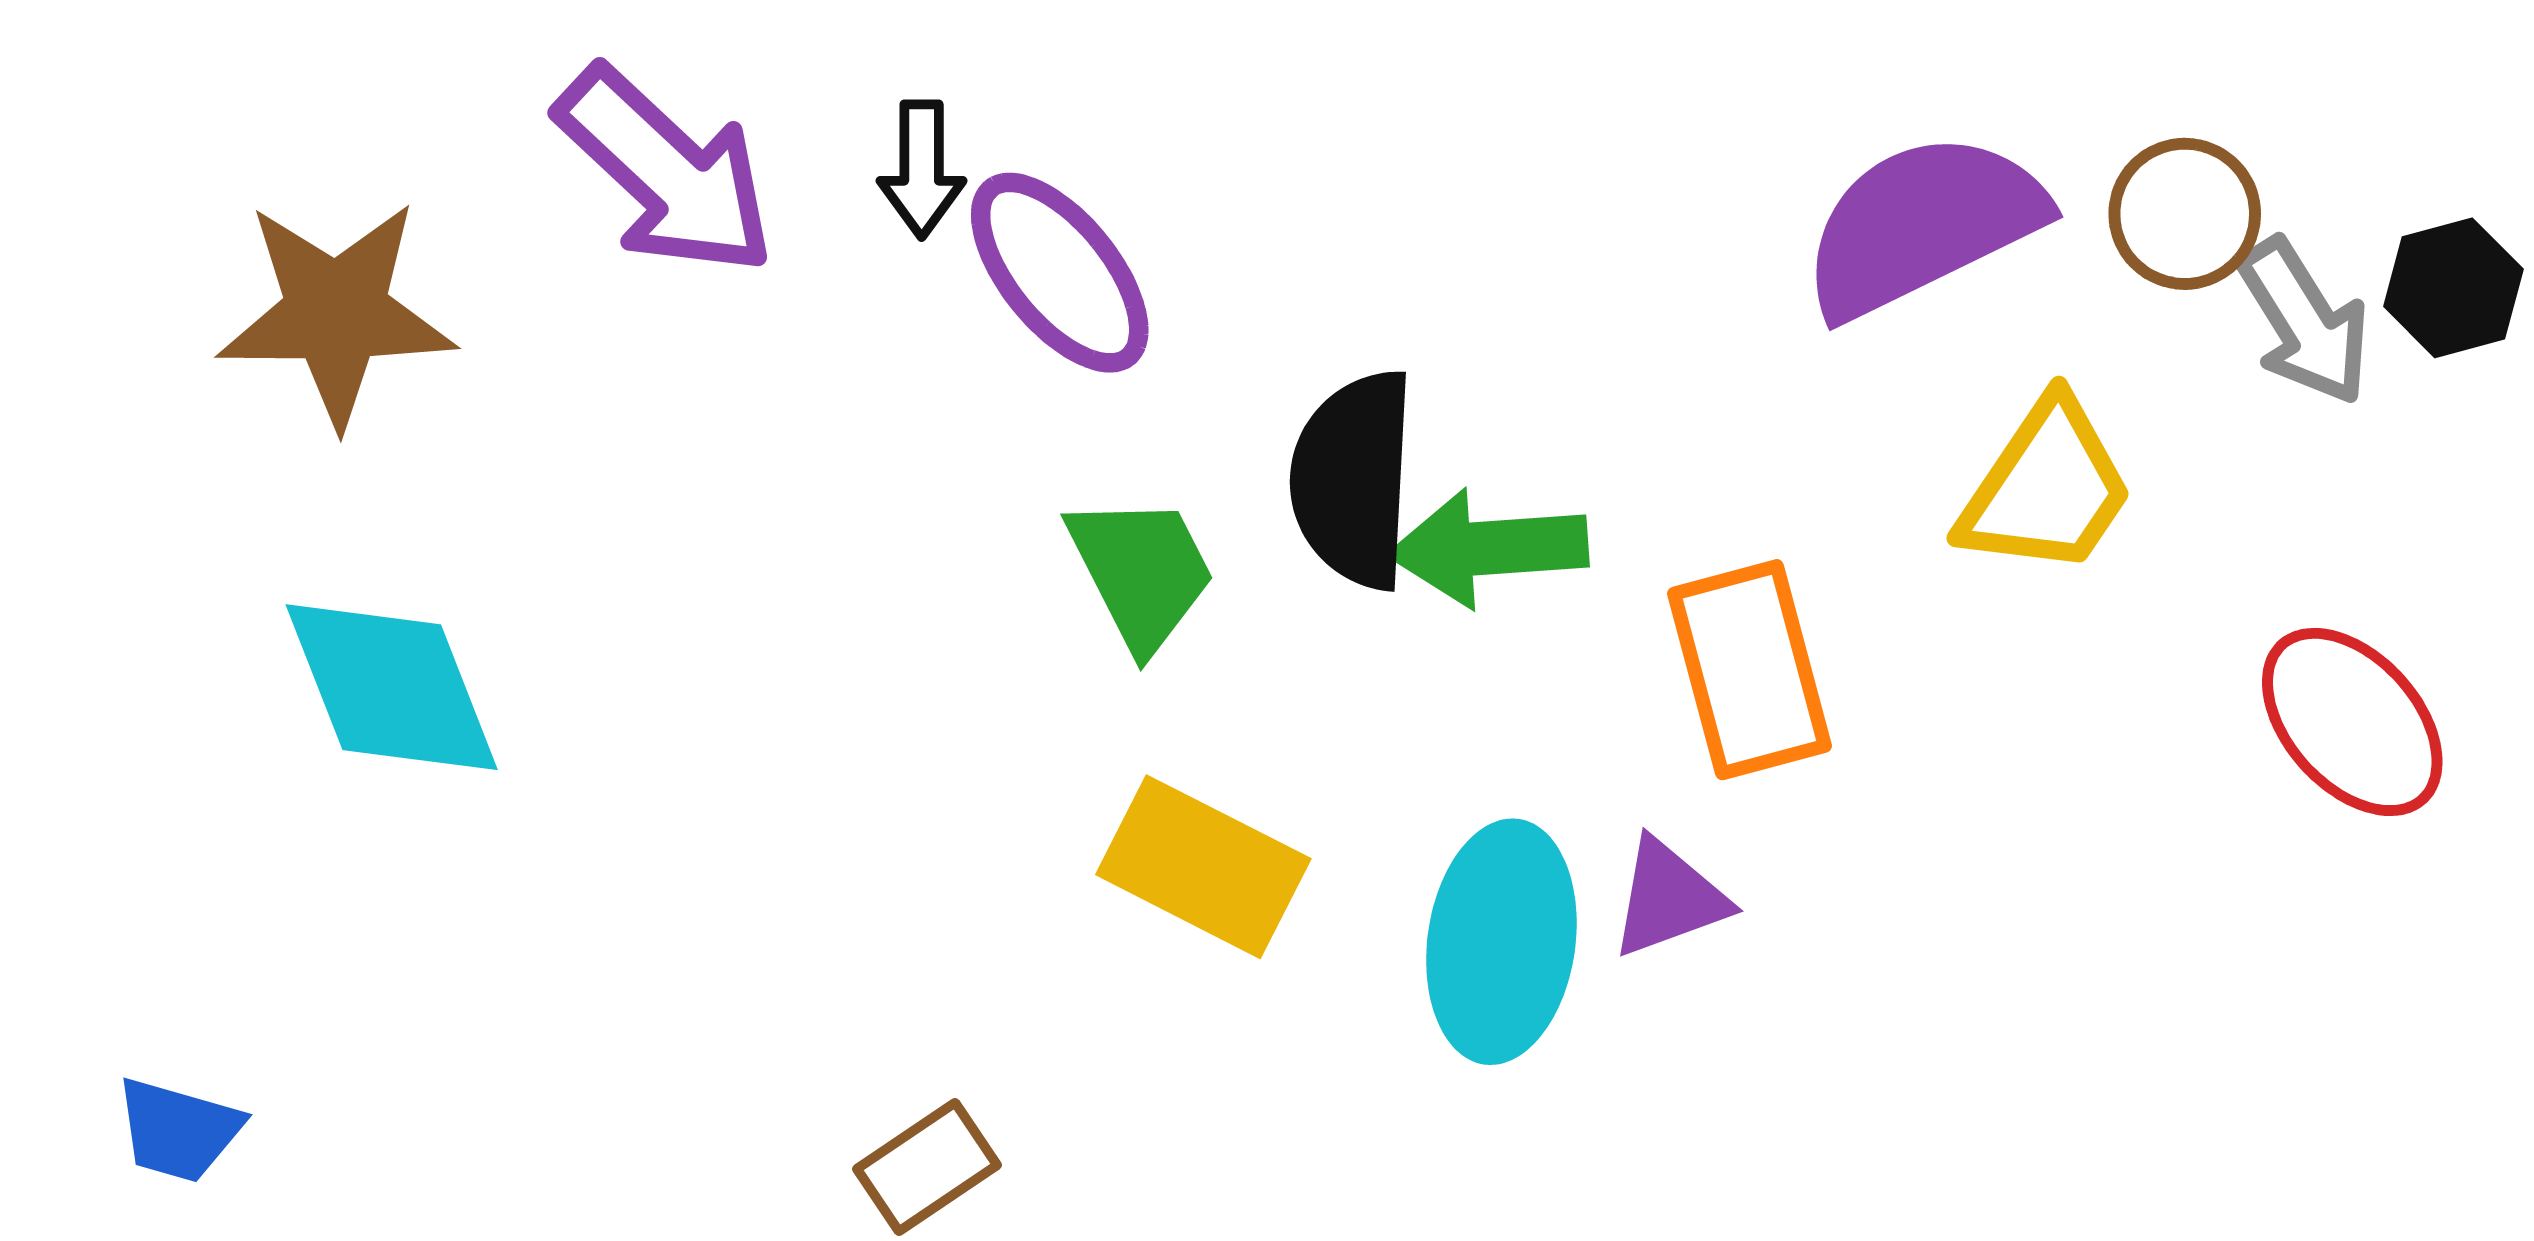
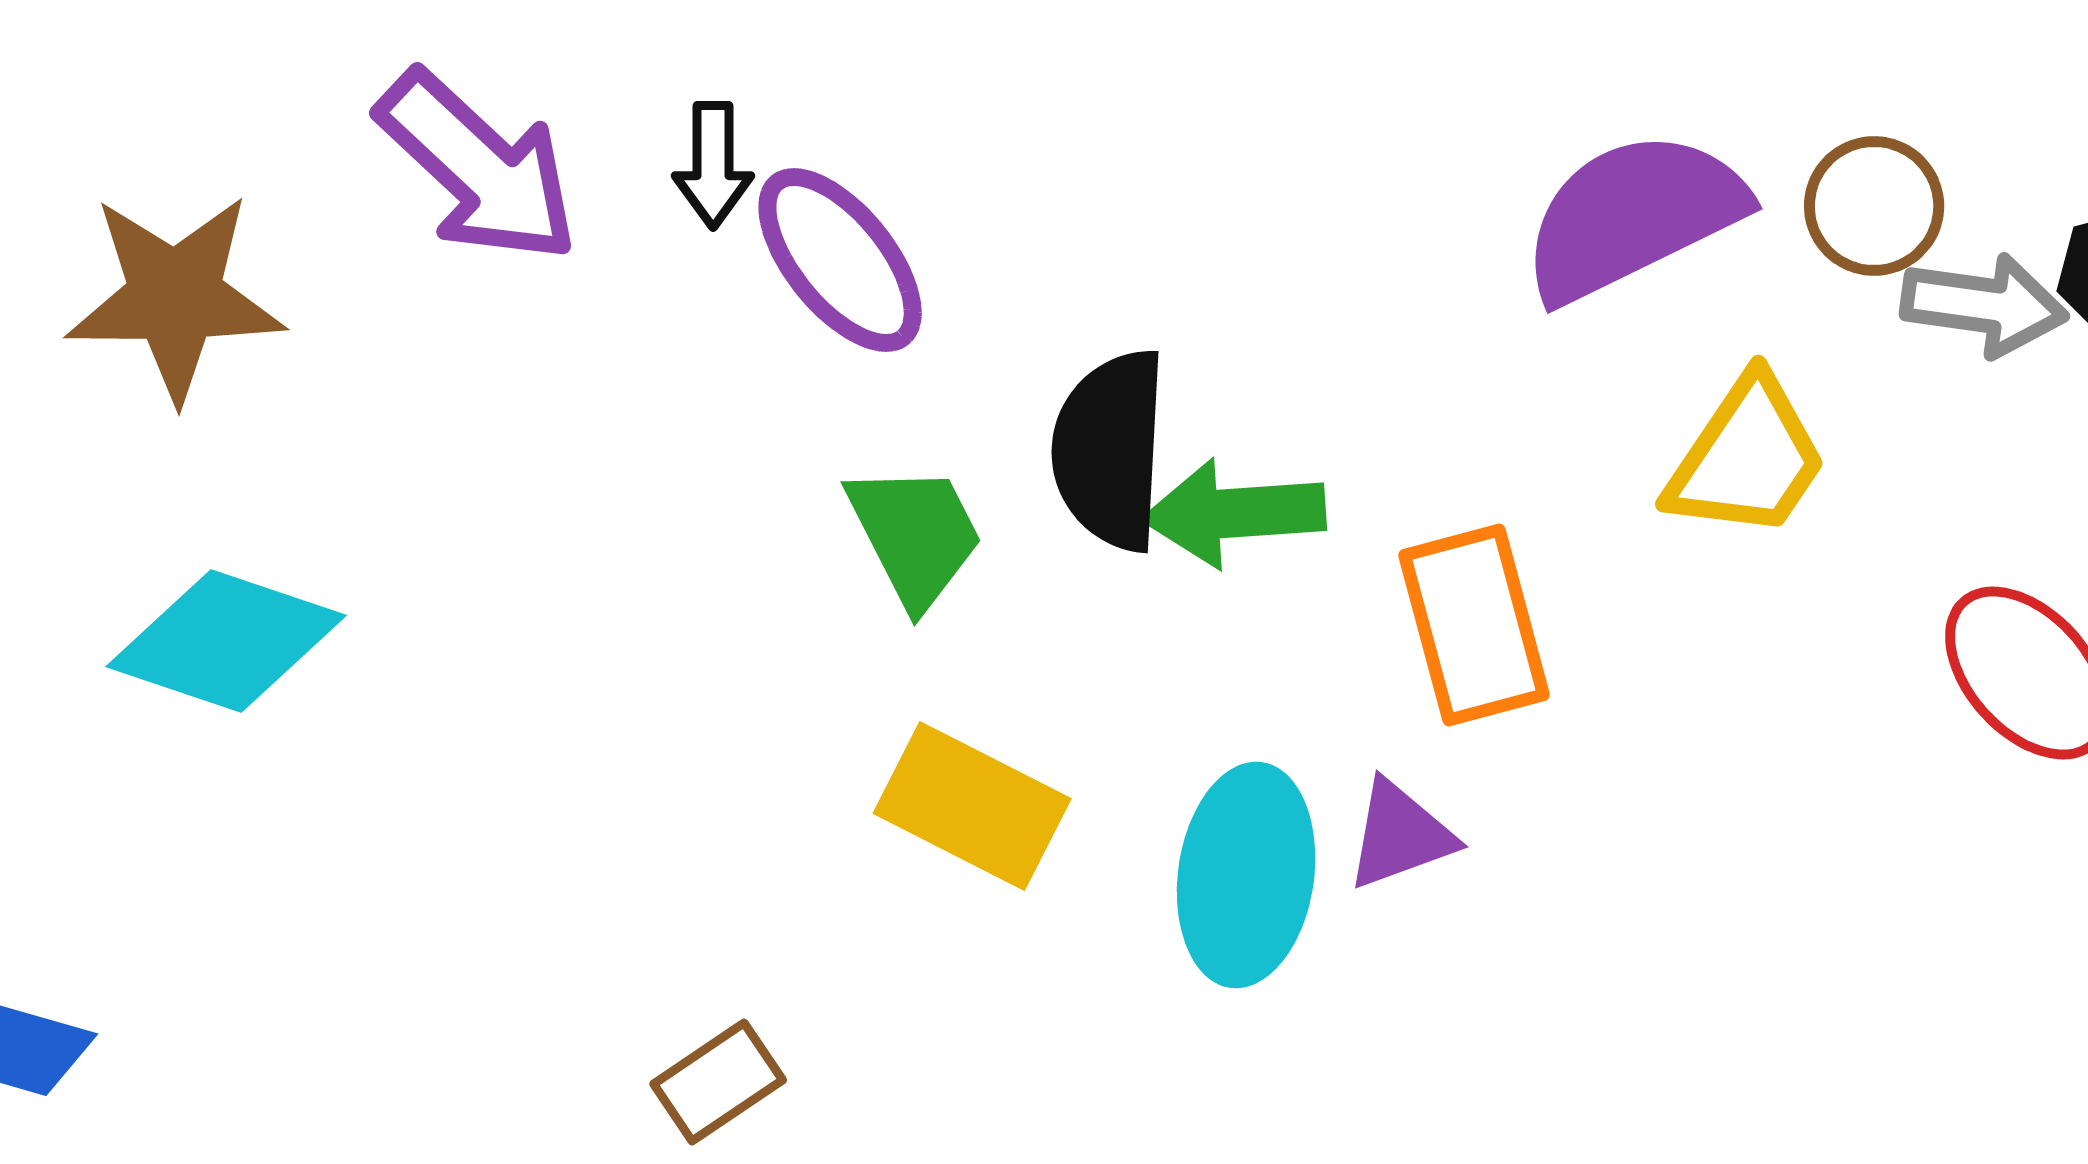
gray arrow: (2304, 322) -> (1984, 305), turned -50
cyan diamond: (392, 687) -> (226, 641), turned -50

